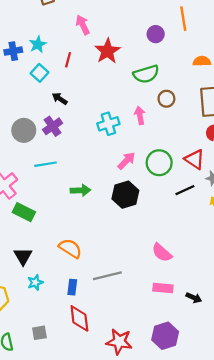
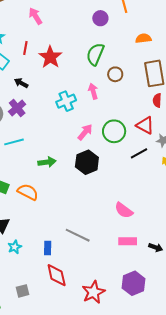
red star: (107, 51) -> (50, 57), moved
green semicircle: (146, 74) -> (95, 54), turned 135
orange semicircle: (70, 248) -> (28, 192), moved
gray line: (107, 276) -> (78, 235), turned 45
red star: (119, 342) -> (93, 292), turned -30

